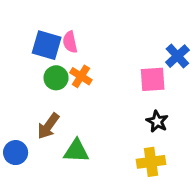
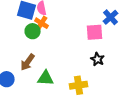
orange cross: (81, 76) -> (42, 23), moved
yellow cross: (151, 162) -> (79, 85), moved

